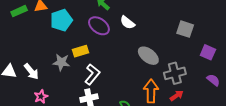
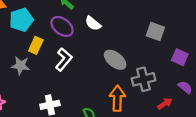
yellow rectangle: (80, 51) -> (36, 45), moved, turned -49
white L-shape: (92, 74) -> (64, 59), moved
red arrow: (177, 96) -> (165, 104), moved

